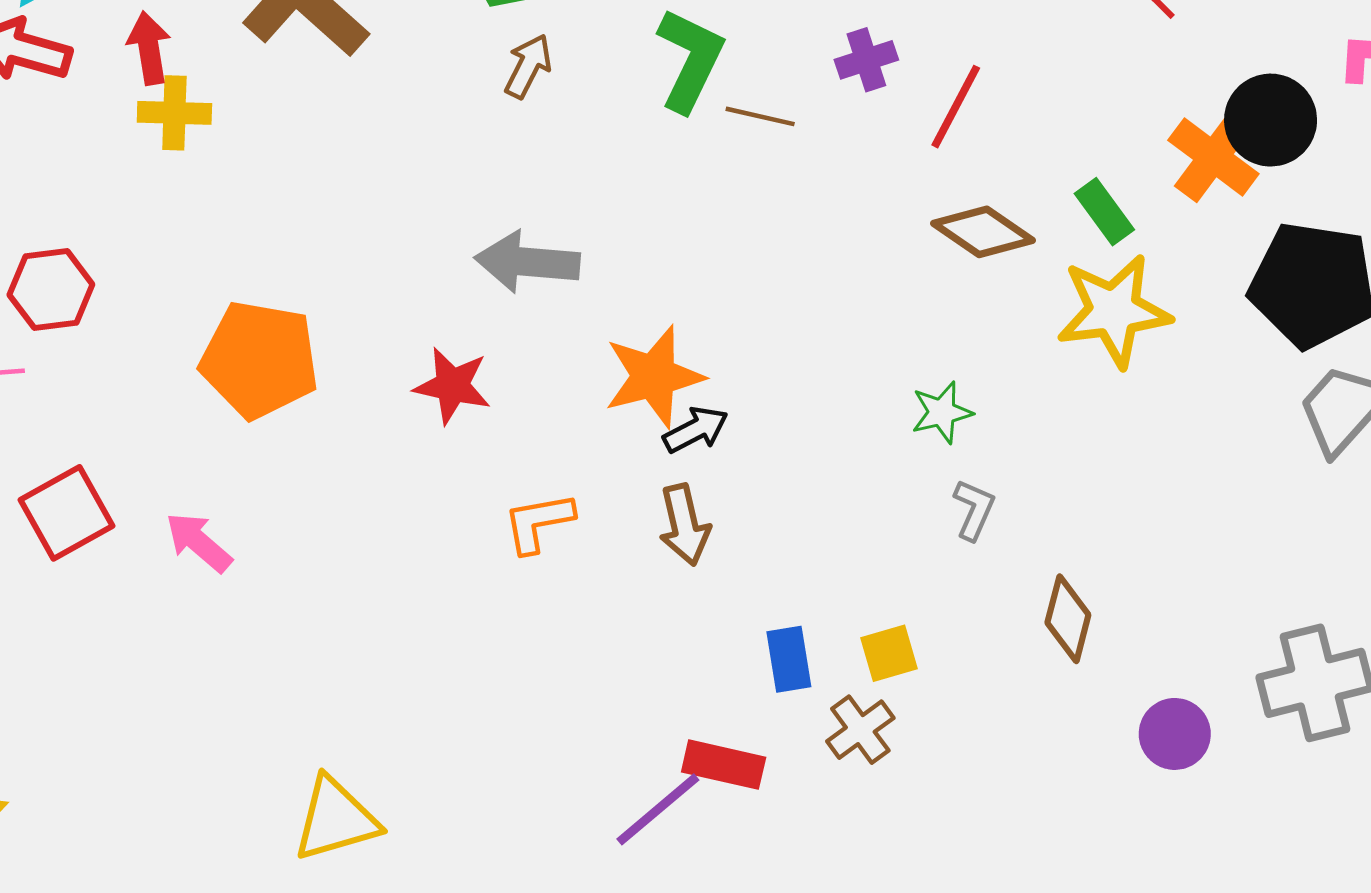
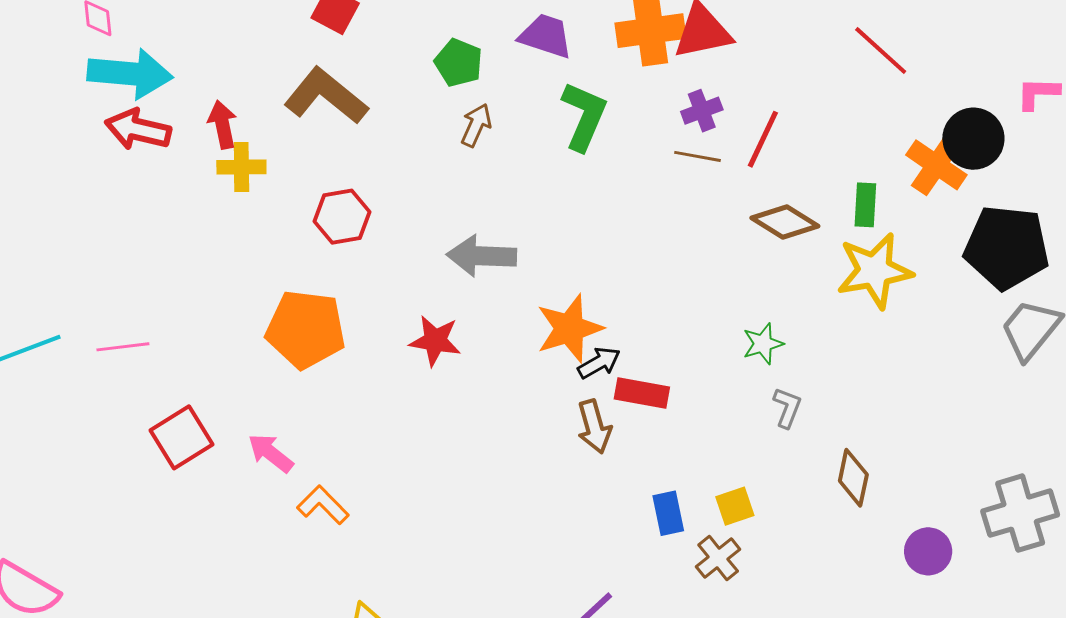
brown line: (760, 116) -> (697, 156), moved
green rectangle: (1104, 212) -> (865, 205), turned 42
red hexagon: (51, 290) -> (342, 217), moved
orange L-shape: (538, 522) -> (323, 505), moved, turned 58
red rectangle: (724, 765) -> (642, 393), moved

